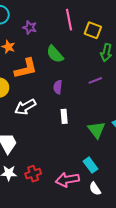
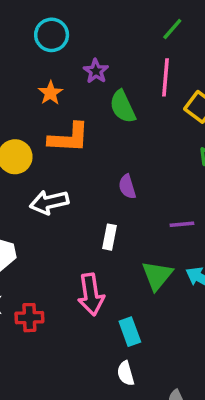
green semicircle: (55, 54) -> (123, 107), moved
purple line: (95, 80) -> (182, 224), moved
purple semicircle: (58, 87) -> (127, 187), moved, turned -40
pink arrow: (67, 180) -> (91, 294), moved, turned -105

